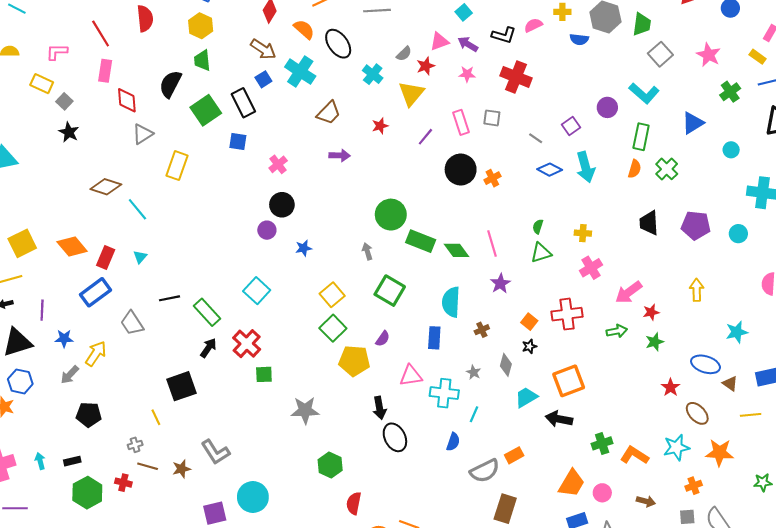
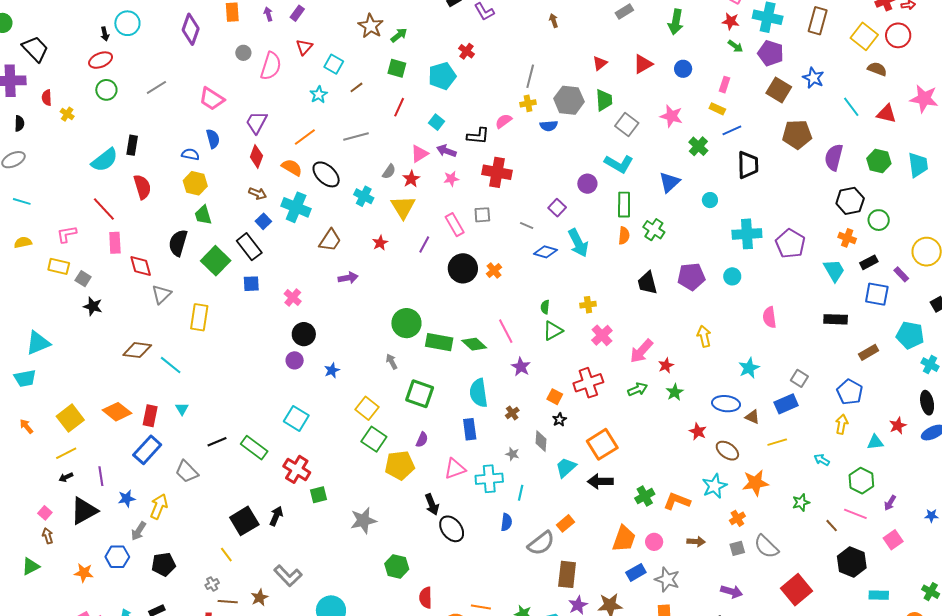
brown arrow: (263, 49) -> (258, 193), size x0.7
black arrow: (208, 348) -> (276, 516), moved
blue hexagon: (20, 381) -> (117, 557), moved

